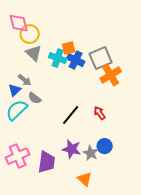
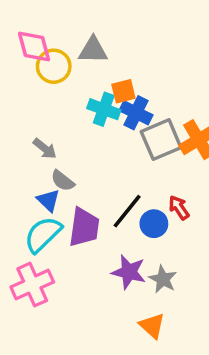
gray triangle: (34, 53) -> (93, 50), moved, turned -42
gray square: (101, 58) -> (161, 140), moved
blue triangle: (15, 90) -> (48, 200), moved, turned -32
cyan semicircle: (17, 110) -> (43, 234), moved
blue circle: (105, 146) -> (154, 224), moved
purple trapezoid: (47, 162) -> (84, 227), moved

